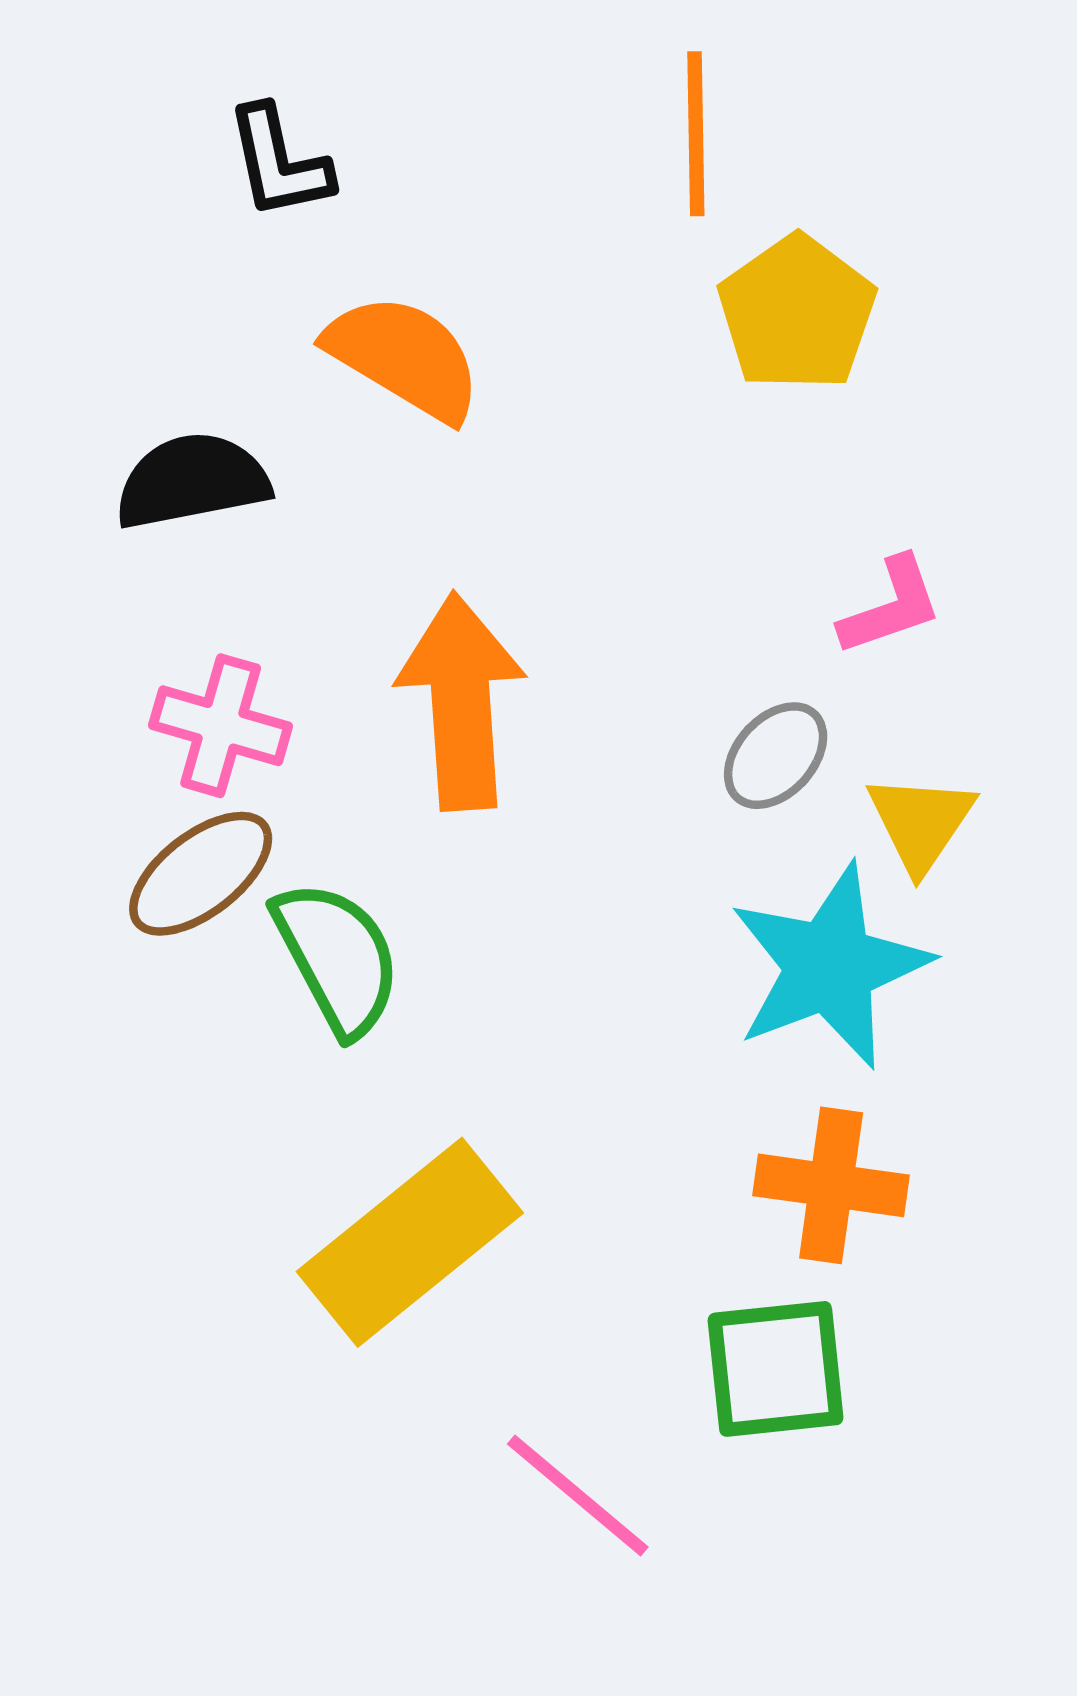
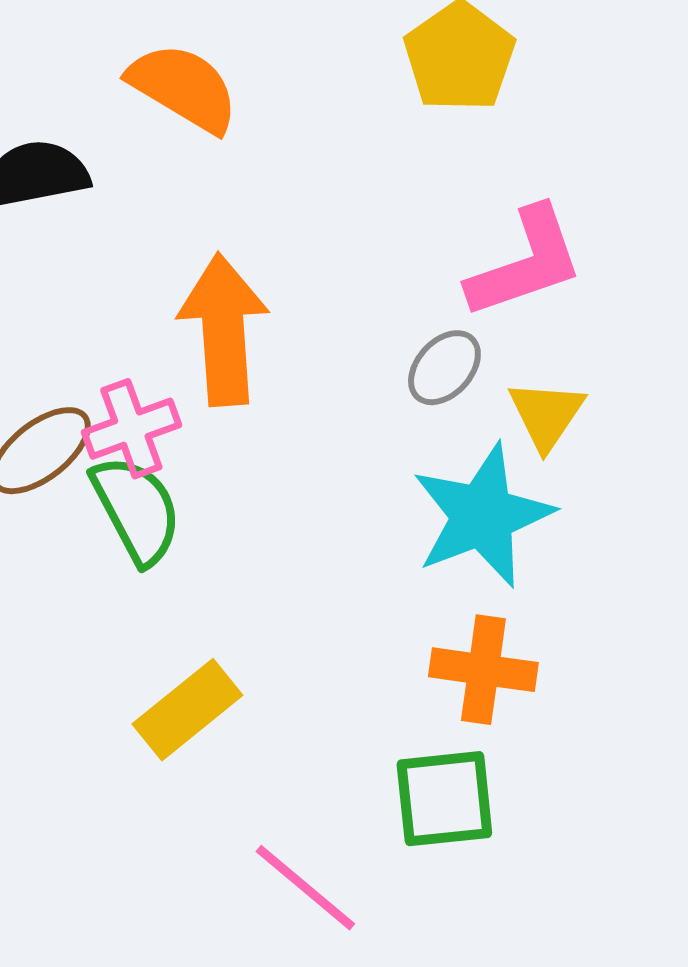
pink L-shape: (891, 606) -> (525, 263), size x1.6
pink cross: (221, 726) -> (131, 429), moved, turned -36
yellow rectangle: (410, 1242) -> (187, 710), size x0.7

